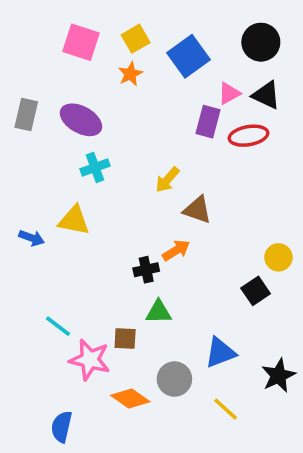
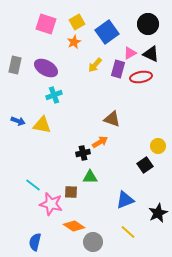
yellow arrow: (167, 180) -> (95, 65), moved
blue arrow: (32, 238) -> (18, 121), moved
gray circle: (174, 379) -> (93, 242), moved

